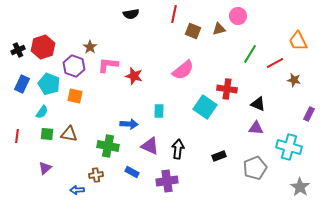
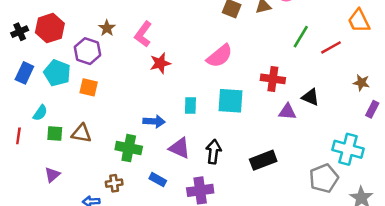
pink L-shape: (108, 65) -> (143, 34), moved, turned -60
red star: (134, 76) -> (160, 63), turned -30
brown star: (294, 80) -> (361, 83), moved
cyan square: (205, 107) -> (230, 101), moved, turned -30
cyan semicircle: (42, 112) -> (40, 113), moved
purple triangle: (256, 128) -> (287, 112), moved
black rectangle: (219, 156) -> (263, 160), size x1.5
gray pentagon: (255, 168) -> (324, 178), moved

